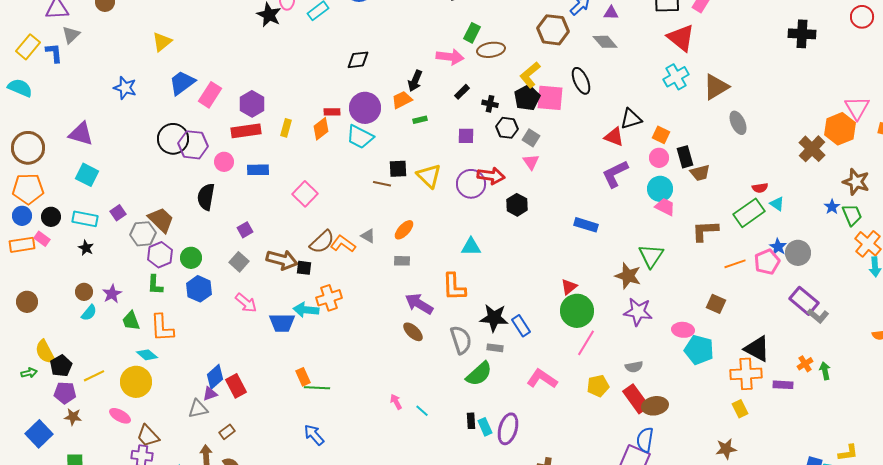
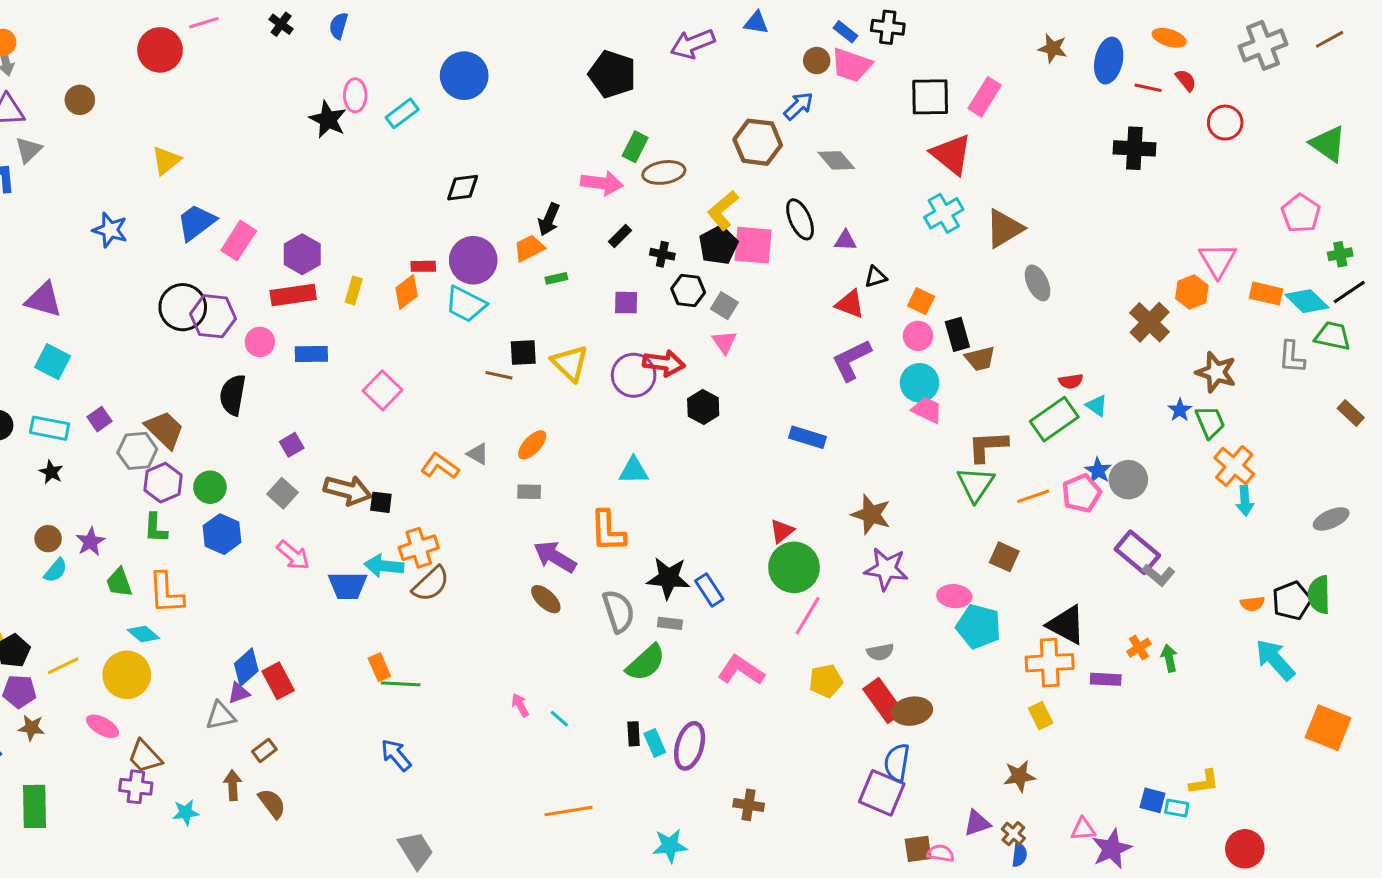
purple triangle: (611, 13) -> (845, 241), moved
black triangle: (631, 119) -> (876, 277), size x0.7
orange hexagon: (840, 129) -> (1192, 292), size x0.7
brown semicircle: (322, 242) -> (431, 584), moved
green triangle: (651, 256) -> (976, 484), moved

